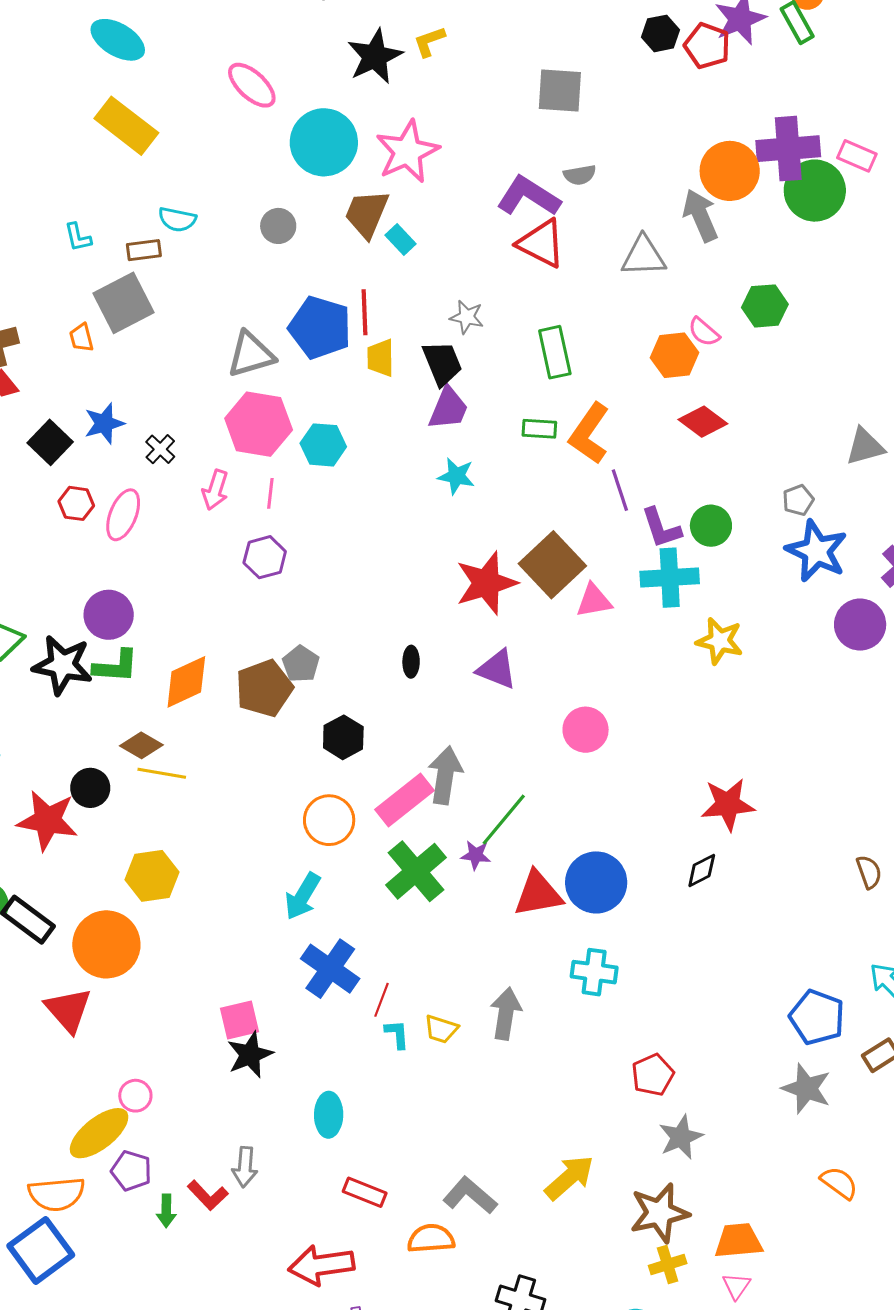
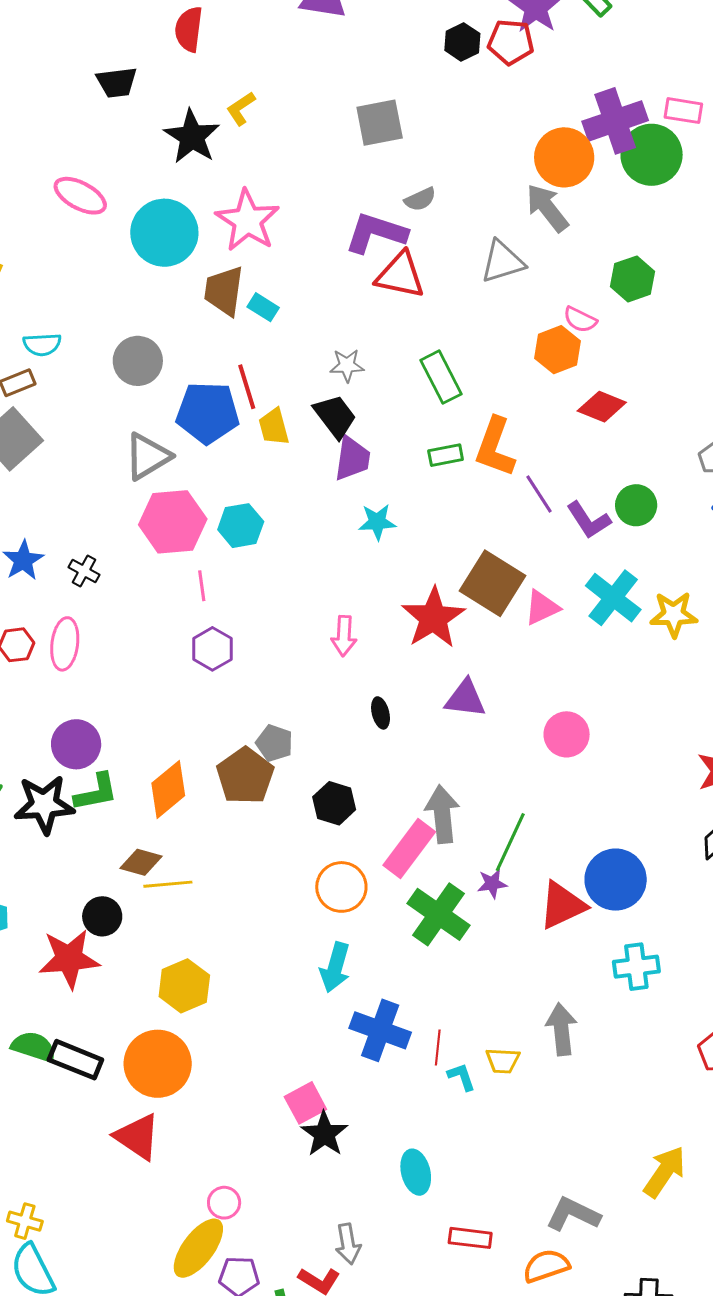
gray circle: (278, 226) -> (138, 361), moved, size x1.4
pink arrow: (215, 490) -> (344, 636), moved
cyan cross: (670, 578) -> (613, 598), moved, turned -34

